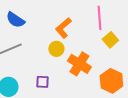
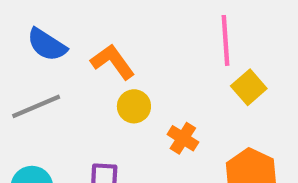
orange L-shape: (63, 28) -> (113, 62), moved, turned 95
orange cross: (79, 64) -> (183, 138), size x0.6

